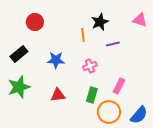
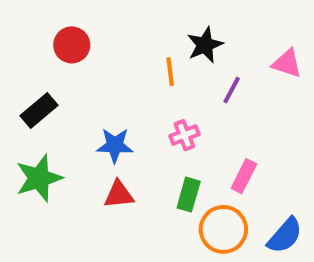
pink triangle: (140, 20) -> (287, 63), moved
purple line: (113, 44) -> (232, 90), turned -48
blue star: (56, 60) -> (115, 145), moved

